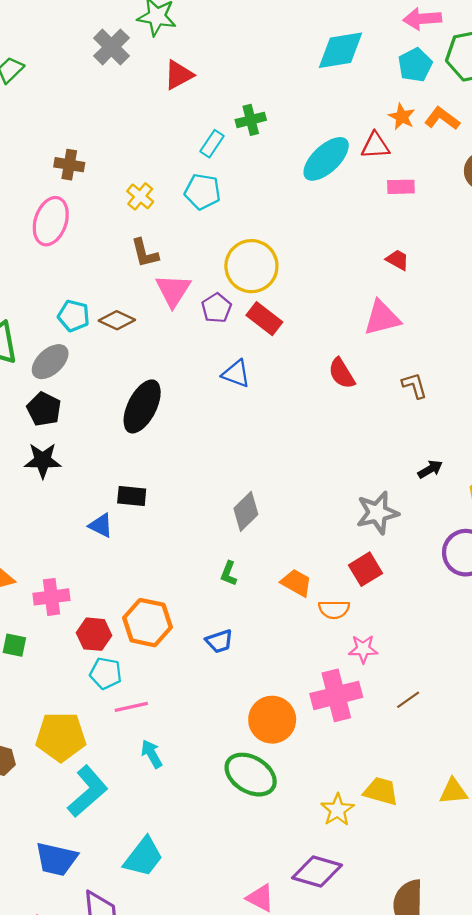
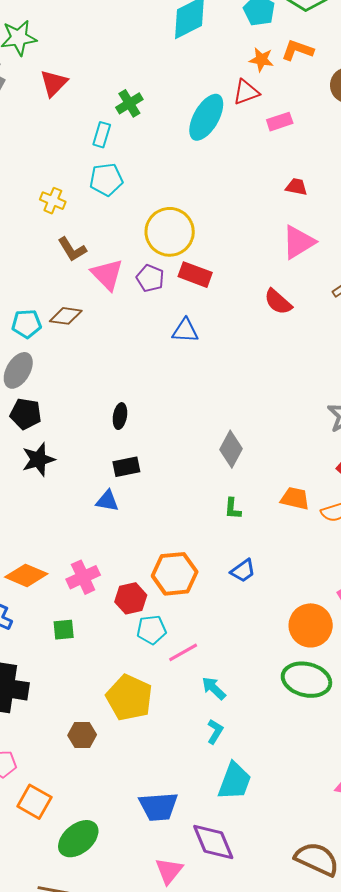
black ellipse: (142, 406) -> (120, 416), moved, size x0.5
yellow pentagon: (61, 737) -> (129, 698), turned -30
cyan L-shape: (88, 791) -> (215, 732), moved, size x0.5

